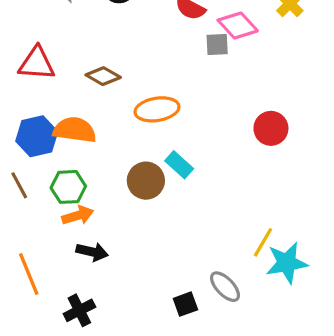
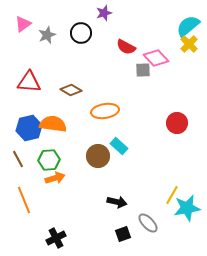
black arrow: (92, 252) -> (117, 202), moved
orange line: (29, 274) -> (24, 200), moved

